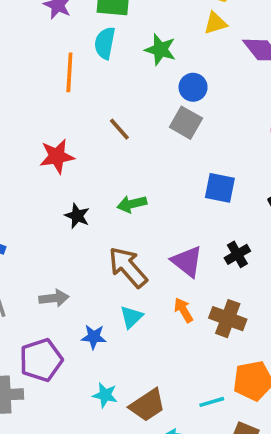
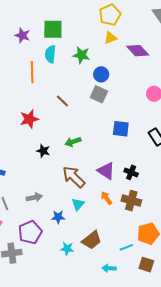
black cross: (237, 254) -> (131, 172), moved, turned -32
brown trapezoid: (147, 405) -> (92, 240), moved

